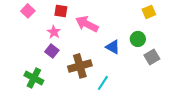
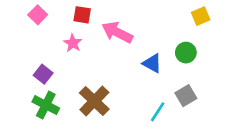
purple square: (52, 51) -> (43, 74), moved
gray square: (152, 57) -> (186, 96), moved
brown cross: (80, 66) -> (94, 101), moved, turned -30
cyan line: (103, 83) -> (158, 112), moved

